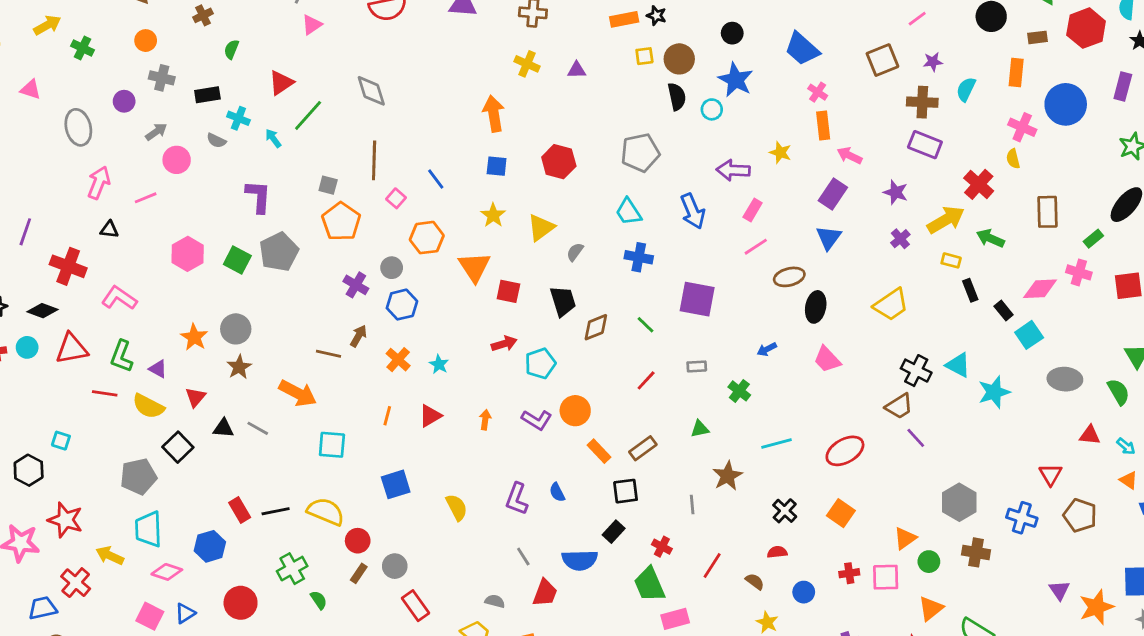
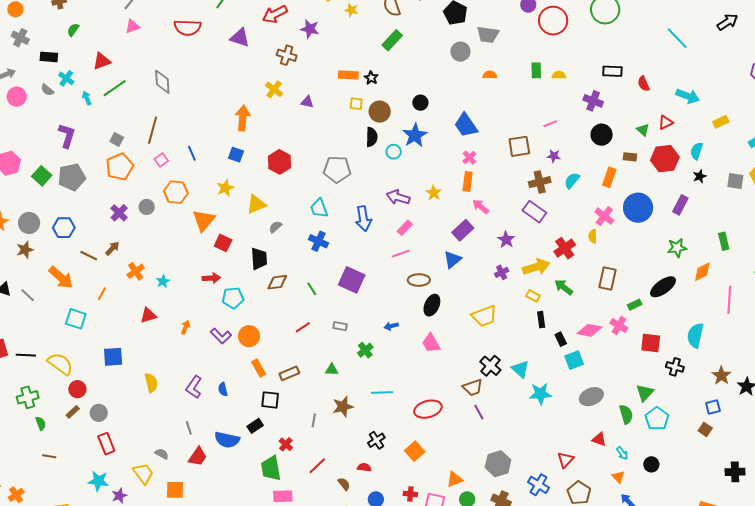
brown cross: (922, 102) -> (540, 182), turned -30
blue hexagon: (402, 305) -> (64, 228), moved
gray ellipse: (1065, 379) -> (591, 397), turned -40
orange line: (387, 416) -> (102, 294), moved

